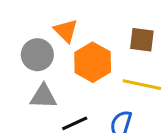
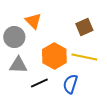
brown square: (142, 40) -> (84, 27), turned -30
orange hexagon: (93, 62) -> (54, 56), moved

